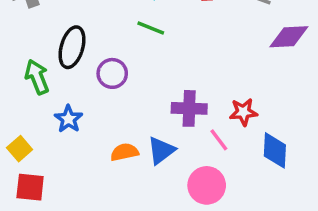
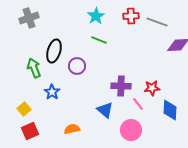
blue triangle: (161, 150) -> (105, 110), turned -42
orange semicircle: (124, 152) -> (72, 129), moved
red square: (30, 187) -> (30, 131), turned -30

